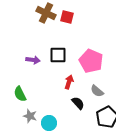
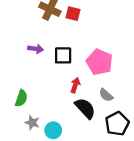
purple arrow: (33, 60) -> (36, 49), moved
green semicircle: (20, 94) -> (21, 98), turned -133
black semicircle: (78, 103) -> (85, 108), size x1.5

